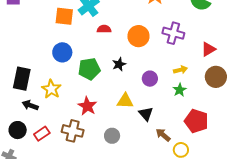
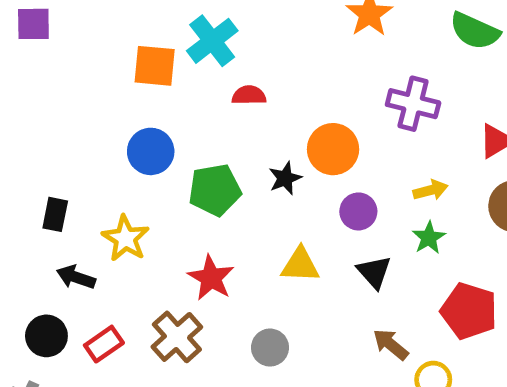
orange circle: (138, 36) -> (333, 149), moved
black rectangle: (22, 79) -> (55, 214), size x0.6
black triangle: (146, 114) -> (374, 272), moved
brown cross: (73, 131) -> (177, 337), turned 35

